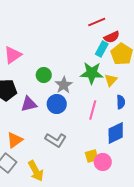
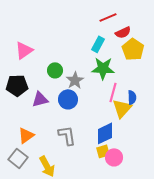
cyan rectangle: (102, 49) -> (98, 44), moved
yellow triangle: (111, 80) -> (122, 108), moved, size x1.5
pink line: (93, 110) -> (113, 92), moved
blue diamond: (116, 133) -> (105, 133), moved
gray L-shape: (56, 140) -> (67, 135), turned -130

